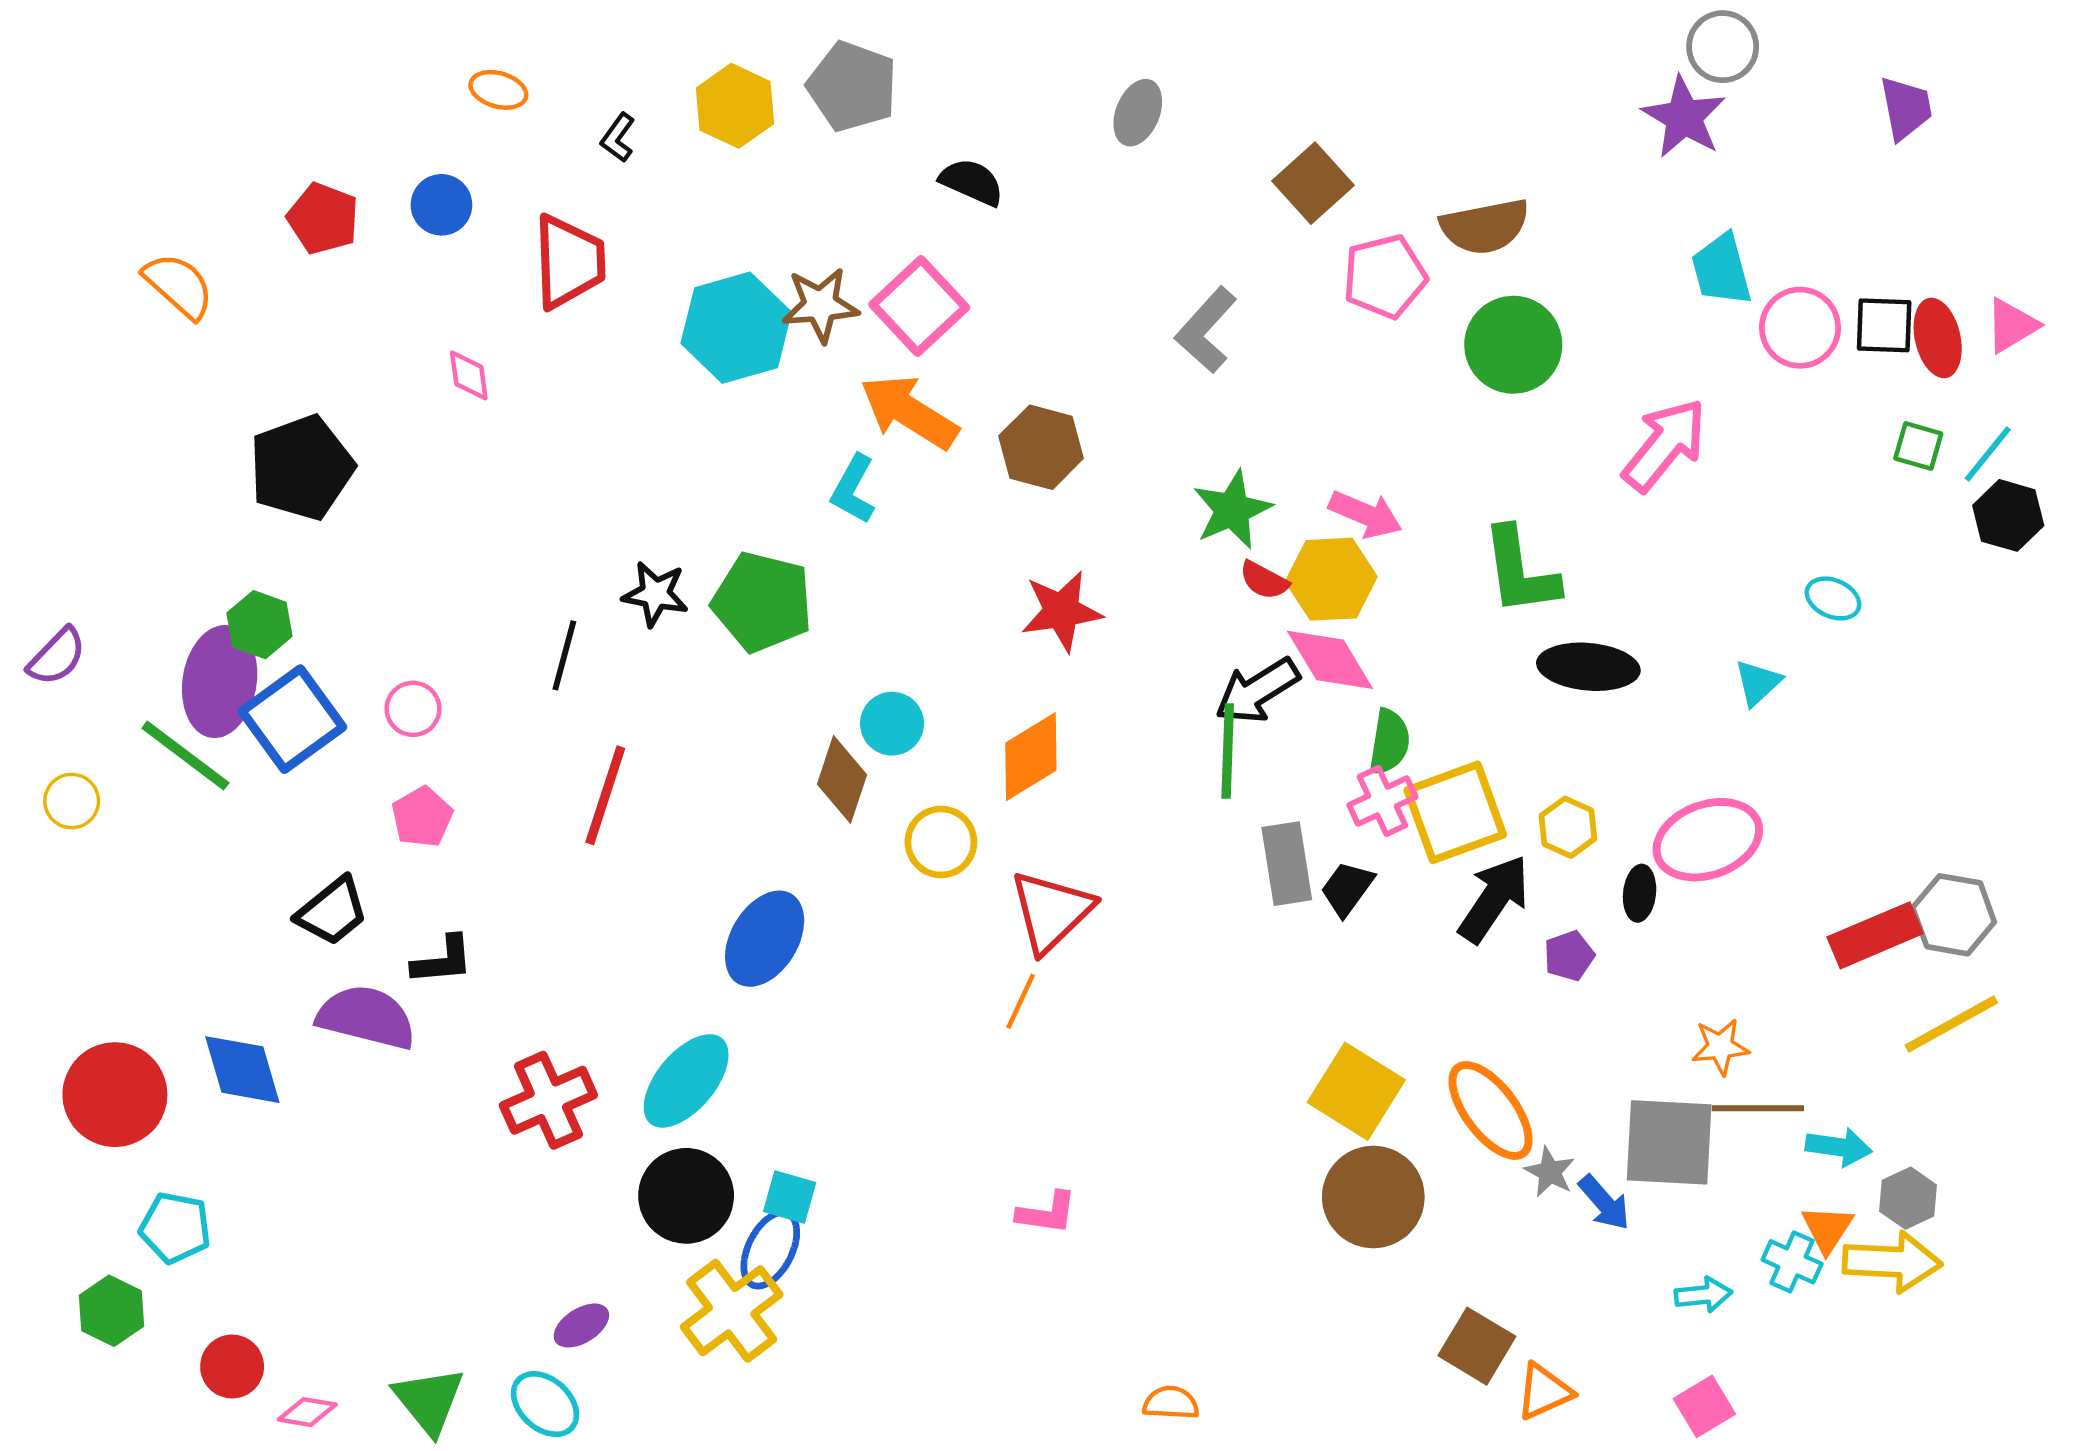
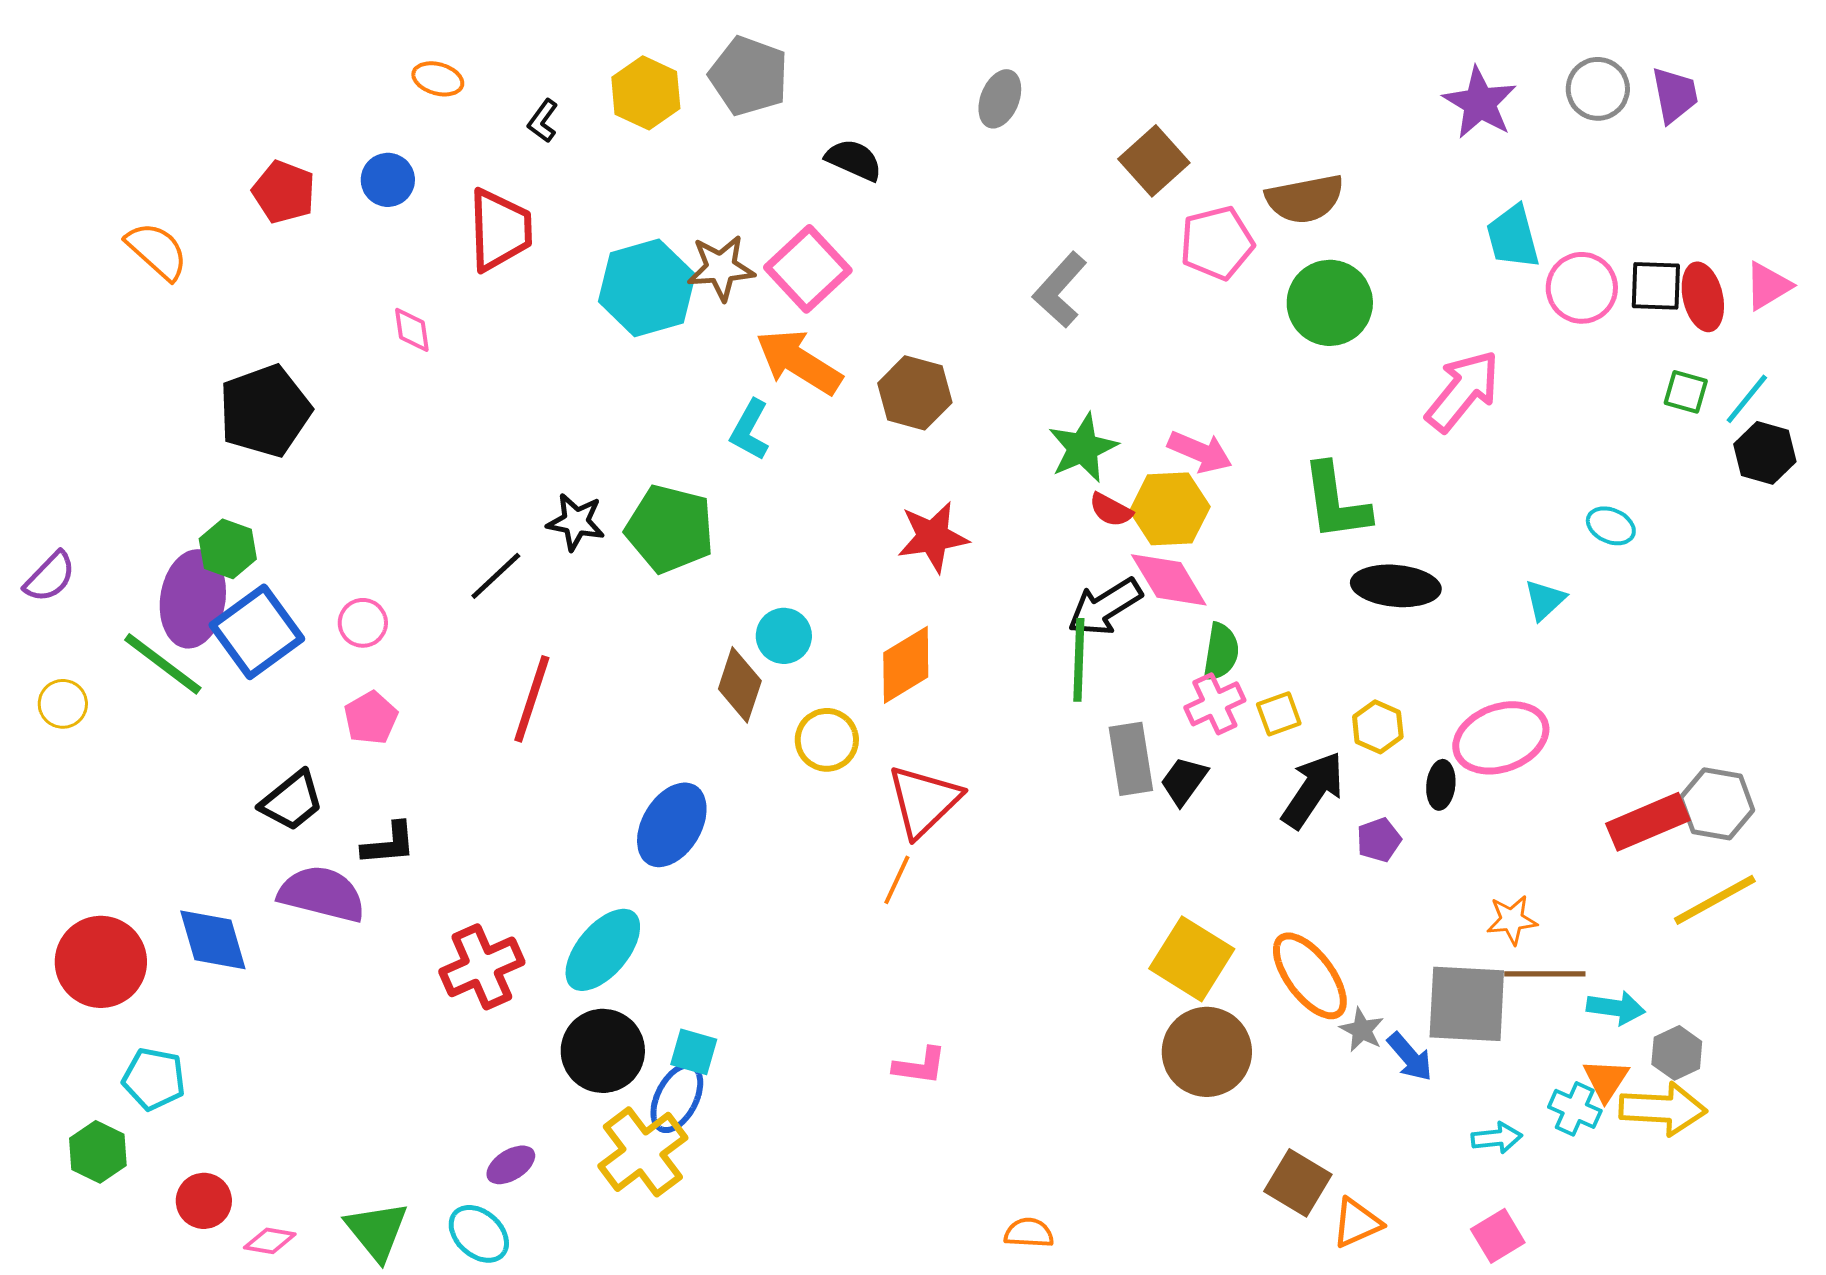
gray circle: (1723, 47) -> (1598, 89), moved
black line: (564, 655) -> (496, 576), turned 32
yellow square: (1455, 812) -> (1279, 714), size x0.5

